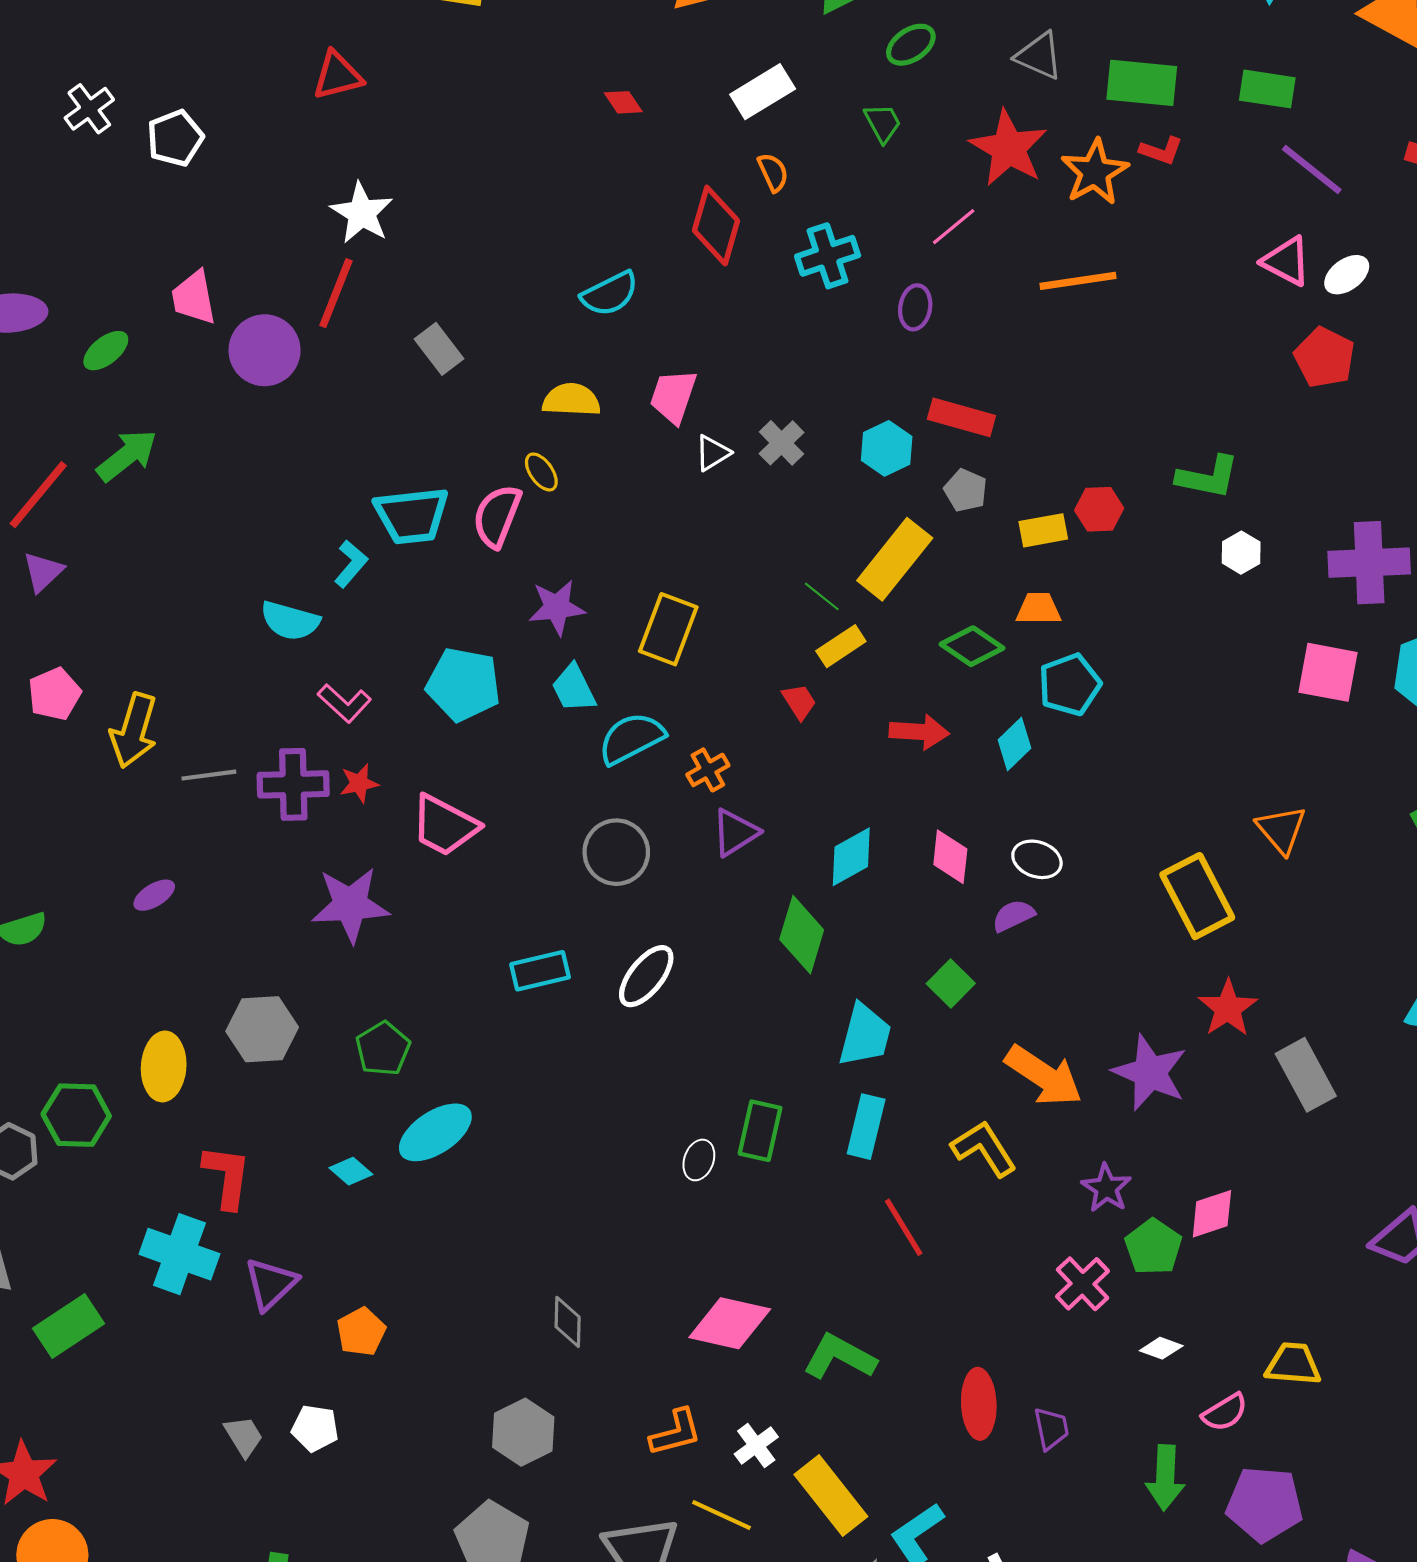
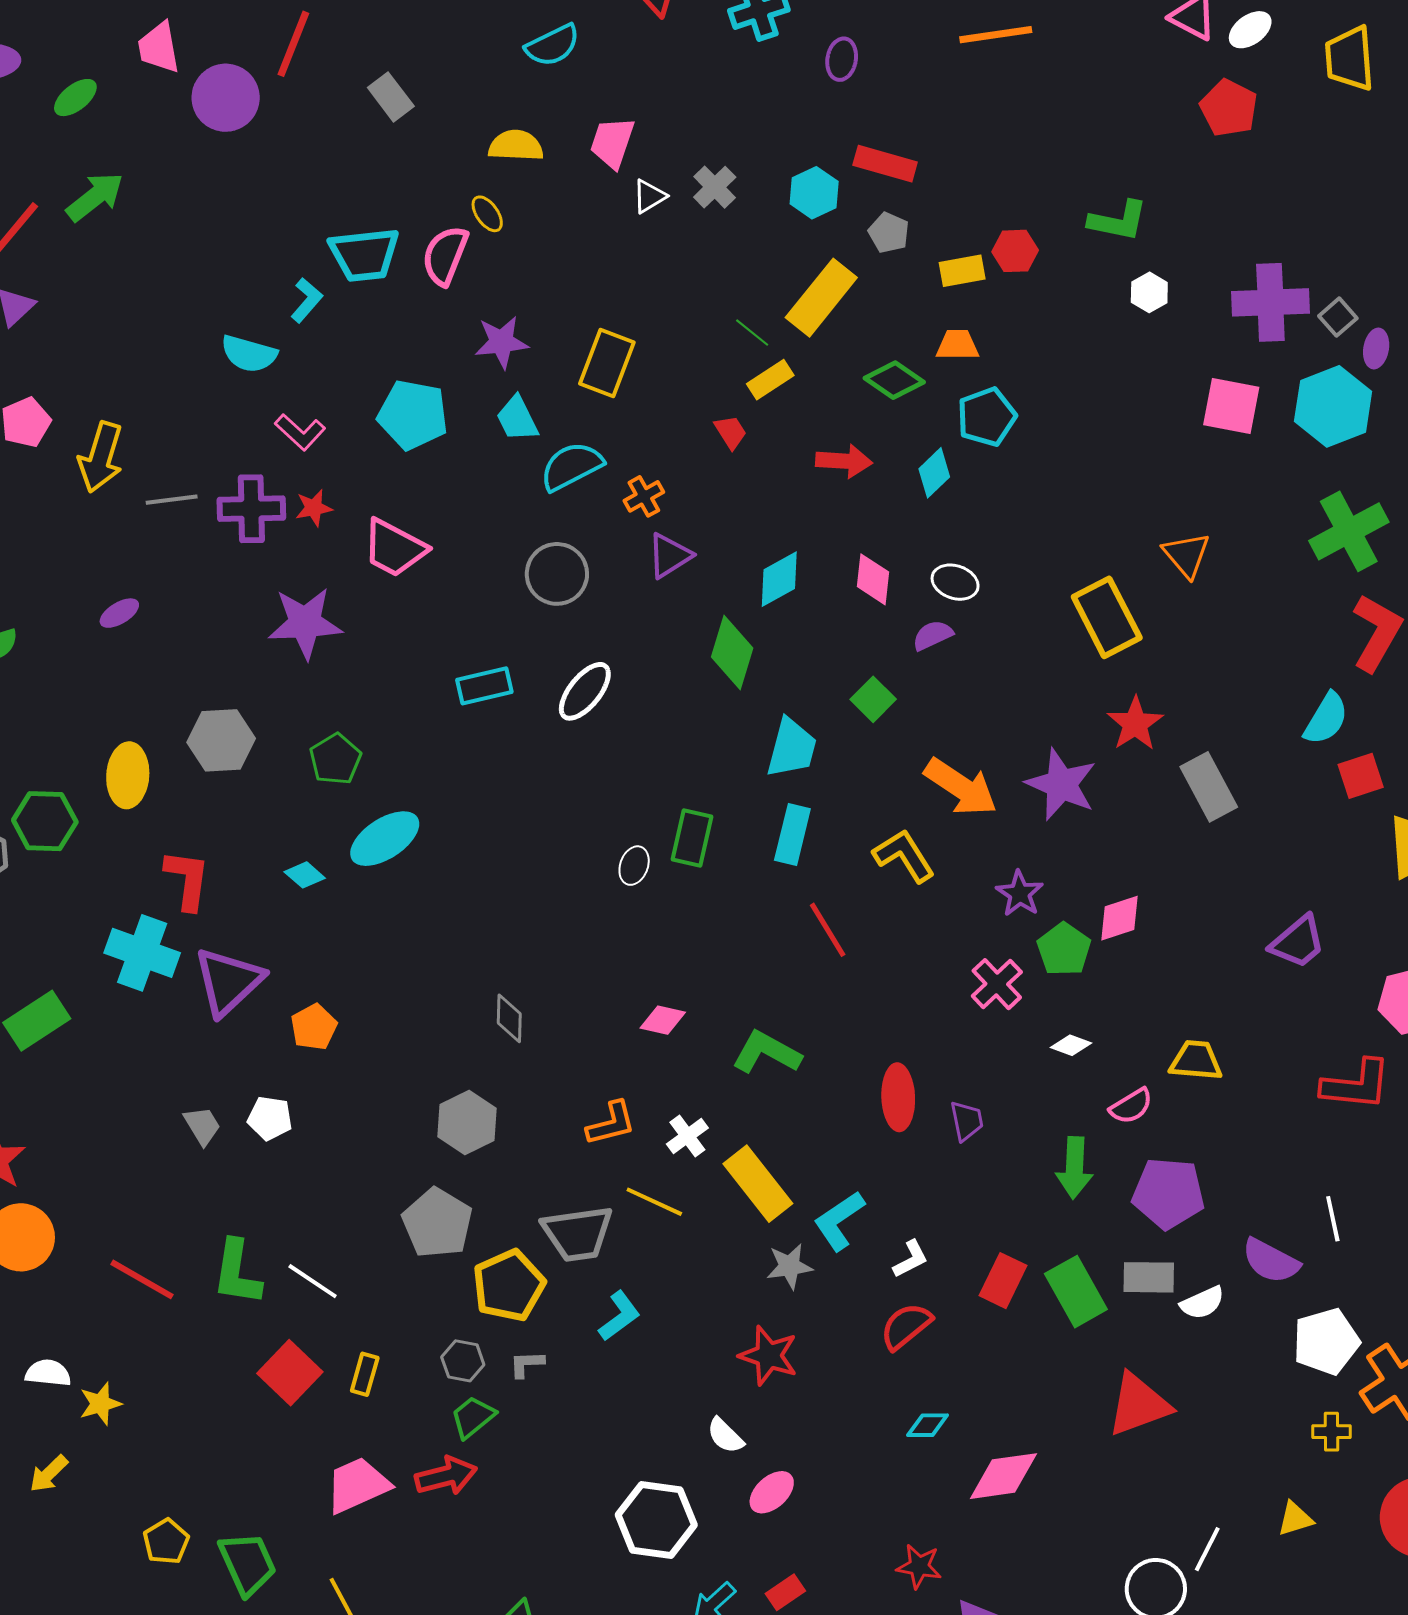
purple triangle: (271, 1284) -> (228, 981), size x1.4
pink diamond: (730, 1323) -> (663, 1020), size x0.6

